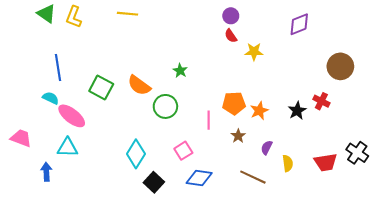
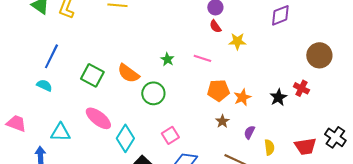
blue line: (58, 67) -> (51, 56), turned 35
pink ellipse: (72, 116) -> (98, 118), moved
pink line: (209, 120) -> (202, 58), moved, turned -72

